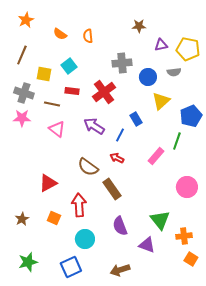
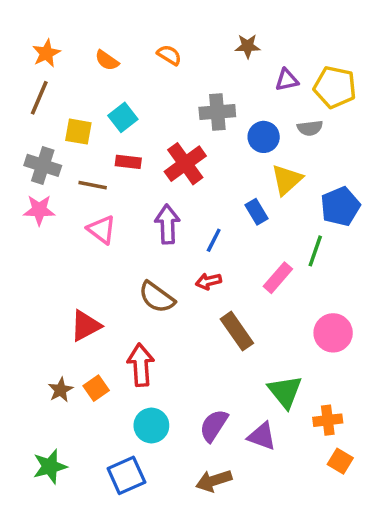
orange star: (26, 20) -> (46, 53), moved
orange semicircle: (88, 36) -> (169, 55), moved, turned 128
blue rectangle: (136, 119) -> (256, 212), moved
purple arrow: (94, 126) -> (167, 224), turned 55
red arrow: (117, 158) -> (208, 281), turned -40
brown rectangle: (112, 189) -> (237, 331), moved
orange square: (54, 218) -> (96, 388), turned 32
brown star: (22, 219) -> (61, 390), moved
purple semicircle: (120, 226) -> (214, 425), moved, turned 54

